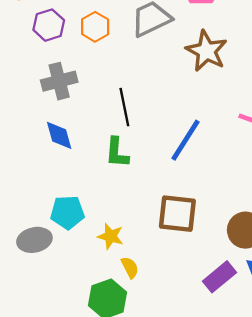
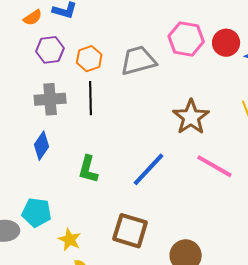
brown star: (206, 51) -> (191, 117), moved
black line: (124, 107) -> (91, 98), moved
blue diamond: (59, 135) -> (42, 146), turned 40

